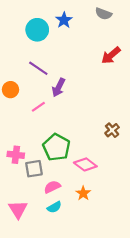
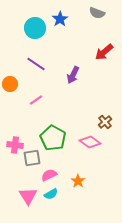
purple arrow: (59, 87) -> (73, 75), moved
pink diamond: (85, 164) -> (90, 142), moved
pink triangle: (18, 209) -> (28, 196), moved

